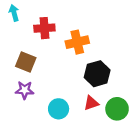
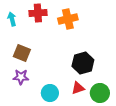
cyan arrow: (14, 13) -> (12, 19), moved
red cross: (44, 28) -> (38, 13), moved
orange cross: (77, 42) -> (68, 19), moved

